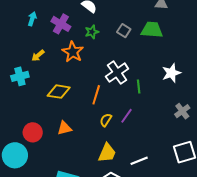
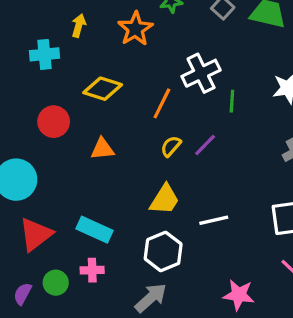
yellow arrow: (38, 55) -> (79, 26), turned 136
red circle: (33, 132) -> (54, 122), moved

